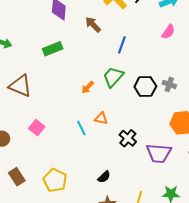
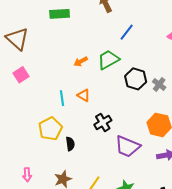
pink square: (37, 128) -> (21, 75), moved
black semicircle: (104, 177) -> (70, 144), moved, turned -72
yellow pentagon: (55, 180) -> (50, 129), moved

